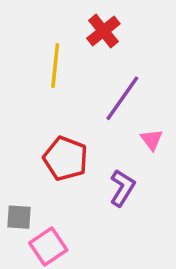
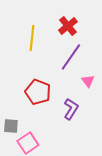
red cross: (103, 31) -> (68, 26), moved

